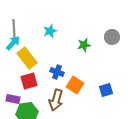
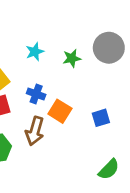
cyan star: (50, 31) -> (35, 52), moved
gray circle: (112, 37) -> (109, 48), size x1.5

